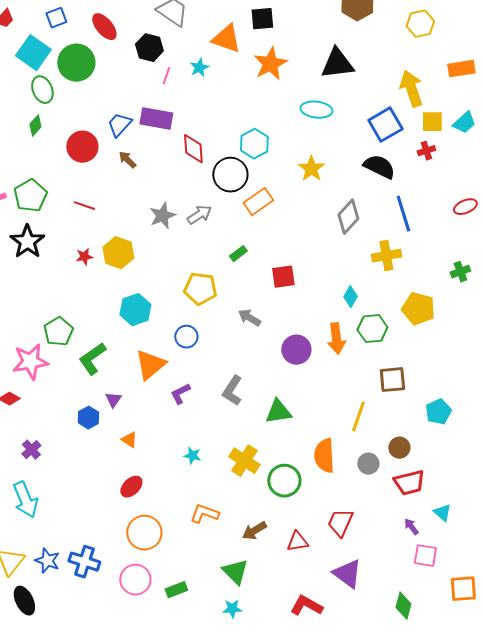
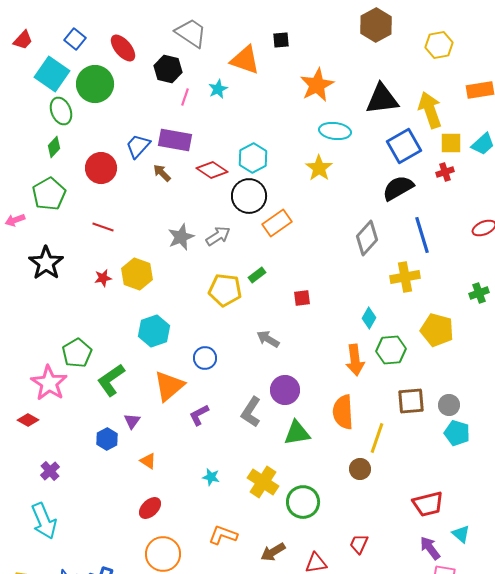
blue square: (56, 18) -> (75, 39), turned -30
black square: (262, 19) -> (281, 40), size x0.7
orange star: (270, 64) -> (317, 85), moved
black triangle: (337, 64) -> (382, 99), moved
cyan hexagon: (254, 144) -> (253, 158), moved
red diamond: (193, 149) -> (212, 170), turned -52
brown arrow: (127, 160) -> (162, 173), moved
black semicircle: (379, 167) -> (398, 188), turned -56
yellow star: (311, 169) -> (319, 168), moved
green pentagon: (30, 196) -> (49, 194), moved
red square: (283, 277) -> (302, 298), size x0.7
yellow pentagon: (200, 289) -> (225, 290), moved
purple circle: (296, 350) -> (285, 390), moved
pink star: (30, 362) -> (49, 383), turned -30
cyan pentagon: (438, 412) -> (457, 433), turned -30
brown circle: (399, 448) -> (360, 469), moved
orange semicircle: (324, 456) -> (343, 412), moved
gray circle: (368, 464) -> (449, 405), moved
red trapezoid: (340, 523) -> (359, 544), size x0.7
purple arrow: (411, 527) -> (430, 548), size x1.4

